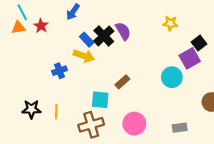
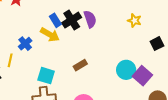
purple square: (190, 58) -> (142, 76), moved, turned -30
blue cross: (59, 71) -> (25, 44), turned -32
cyan square: (100, 100) -> (46, 76), moved
yellow line: (56, 112) -> (10, 60), moved

